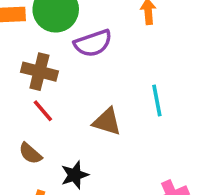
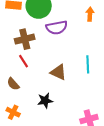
brown cross: (39, 72) -> (25, 39), turned -36
black star: (75, 175) -> (45, 101), moved

